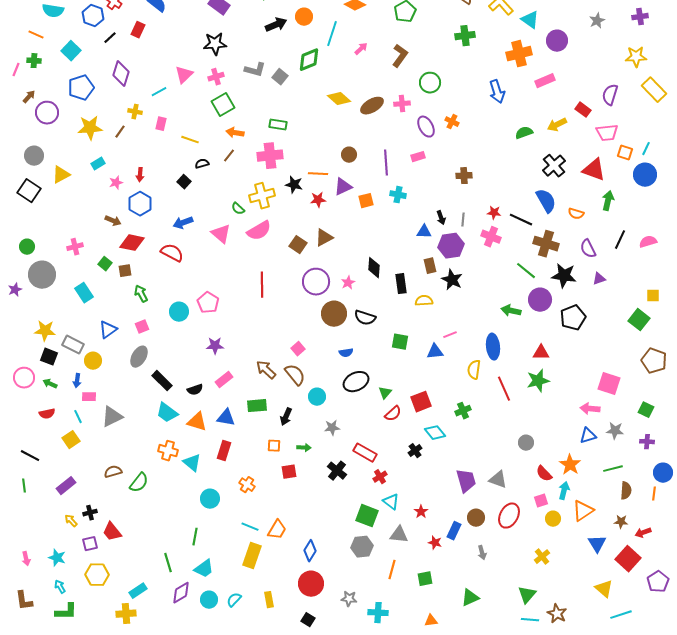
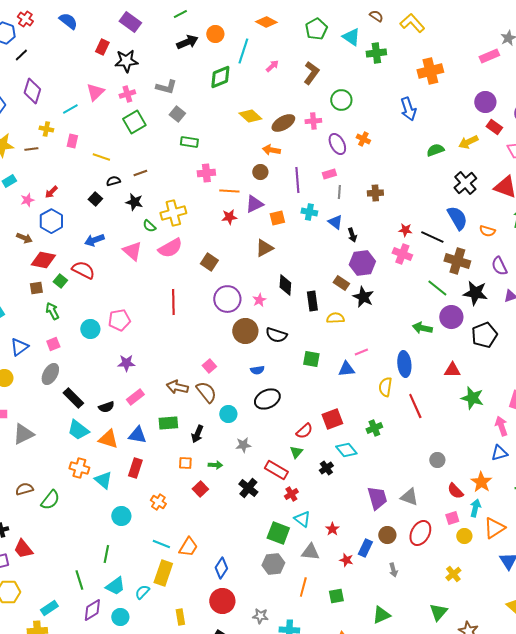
cyan triangle: (530, 20) -> (351, 37), moved
red rectangle: (138, 30) -> (102, 47), moved
purple circle: (557, 41) -> (485, 102), moved
gray square: (280, 77) -> (177, 114), moved
pink rectangle: (545, 81) -> (489, 56), moved
brown line: (120, 132) -> (31, 149), turned 48
orange arrow: (235, 133) -> (271, 150), moved
brown line: (229, 156) -> (140, 173), turned 32
pink cross: (270, 156) -> (206, 173), moved, size x0.7
red arrow: (140, 175) -> (51, 192), turned 40
black star: (294, 185) -> (134, 202), moved
gray line: (463, 220) -> (339, 192), moved
blue triangle: (424, 232) -> (335, 222), moved, turned 35
brown triangle: (324, 238) -> (264, 248), moved
green square: (105, 264) -> (60, 281), moved
brown rectangle: (430, 266) -> (341, 283), turned -42
pink pentagon: (208, 303) -> (119, 320), turned 30
brown arrow: (266, 370) -> (177, 387), turned -30
green star: (538, 381) -> (472, 398), moved, turned 30
green triangle: (385, 393) -> (296, 452), moved
pink arrow: (590, 409) -> (501, 426), turned 66
red square: (289, 472) -> (200, 489), turned -35
cyan semicircle: (234, 600) -> (142, 592), moved

